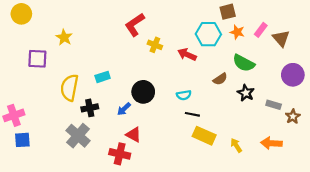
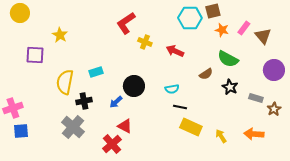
cyan hexagon: (208, 34) -> (190, 18), moved
red cross: (120, 154) -> (112, 144), turned 36

